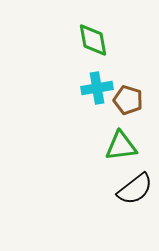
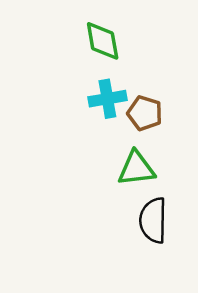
black semicircle: (135, 189) -> (153, 220), turned 129

